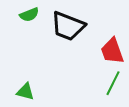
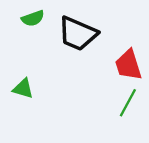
green triangle: (25, 92) -> (23, 89), moved

